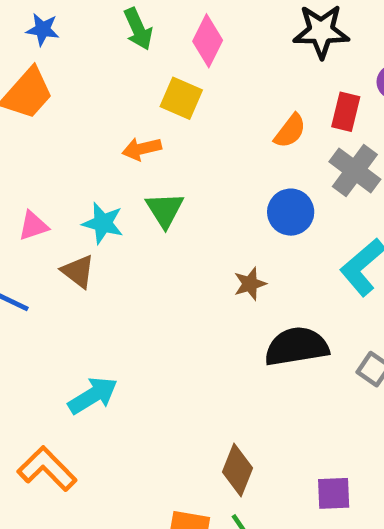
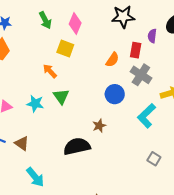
orange arrow: (142, 149) -> (50, 71), turned 63
brown triangle: (78, 271) -> (22, 143), moved
black semicircle: (297, 347) -> (77, 146), moved
cyan arrow: (93, 395) -> (35, 177), turned 85

